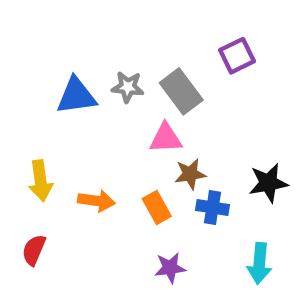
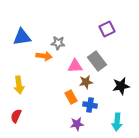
gray rectangle: (181, 91) -> (97, 61), moved
blue triangle: (76, 96) -> (22, 37), moved
orange arrow: (96, 201) -> (44, 56), moved
blue cross: (213, 208) -> (90, 105), moved

